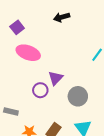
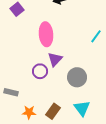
pink ellipse: (28, 53) -> (46, 34), moved, turned 65

